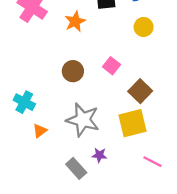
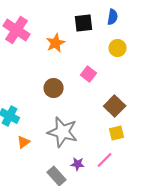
pink square: (112, 66) -> (89, 74), moved
yellow square: (133, 123) -> (117, 133), moved, size x0.6
pink line: (152, 162) -> (105, 160), moved, turned -72

